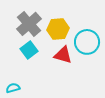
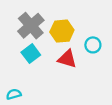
cyan circle: (87, 42) -> (93, 45), size x0.6

